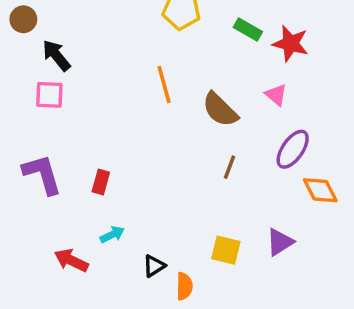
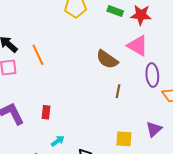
orange line: (164, 85) -> (38, 55), moved
pink triangle: (276, 95) -> (138, 46), size x1.6
purple ellipse: (293, 149) -> (152, 75), turned -30

